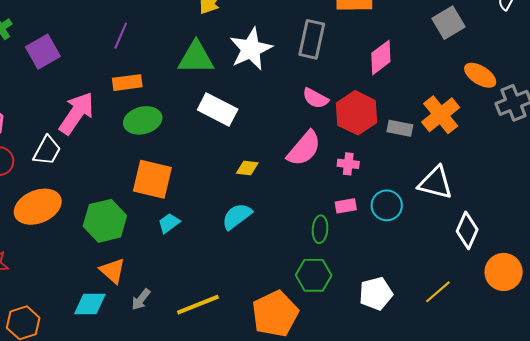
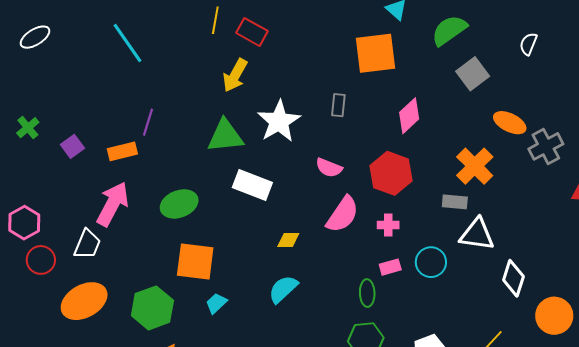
gray rectangle: (312, 39) -> (338, 105), size x0.6
purple square: (43, 52) -> (72, 146), size x0.7
orange rectangle: (127, 83) -> (122, 151), moved
pink semicircle: (315, 98) -> (329, 168), moved
gray rectangle: (400, 128) -> (455, 202), moved

